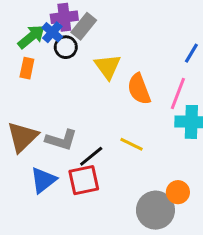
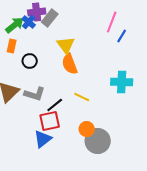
black circle: (66, 47) -> (30, 61), moved
orange semicircle: (139, 89) -> (70, 64), moved
pink line: (178, 93) -> (112, 22), moved
blue triangle: (43, 180) -> (43, 139), moved
orange circle: (178, 192) -> (87, 129), moved

